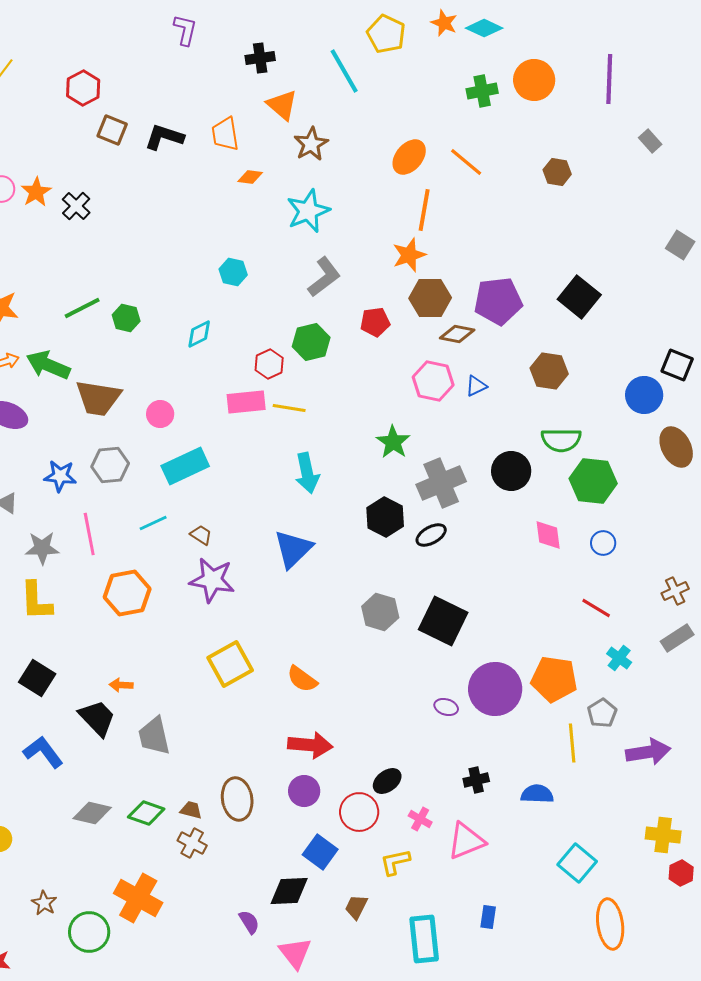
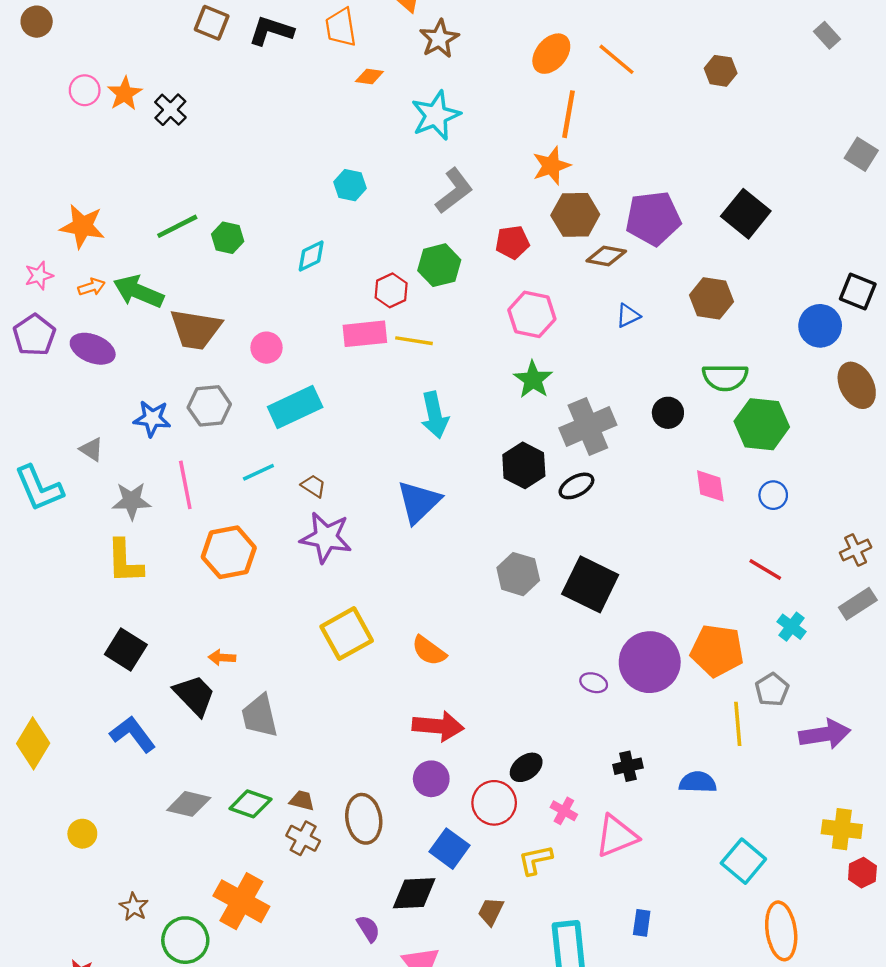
pink hexagon: (433, 381) -> (532, 314), moved
black circle: (511, 471) -> (668, 413), size x0.7
brown ellipse: (237, 799) -> (364, 819), moved

